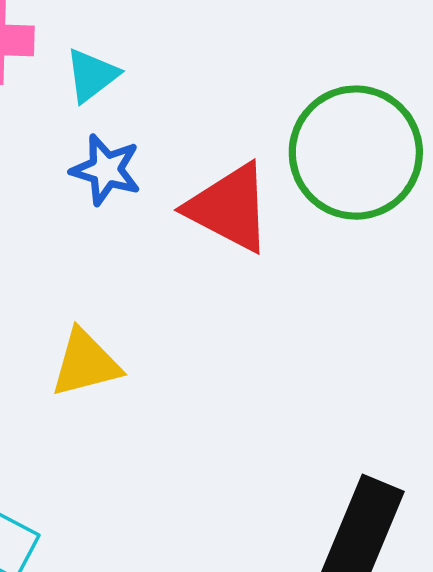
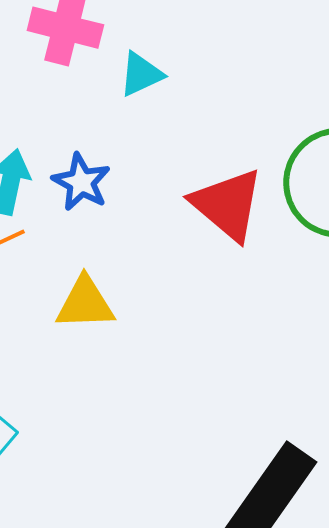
blue star: (106, 170) -> (81, 182), moved

